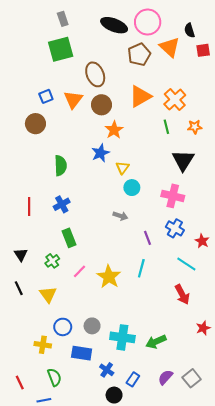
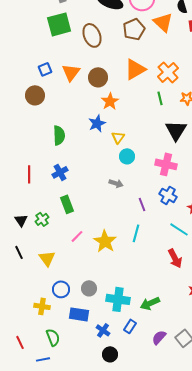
brown ellipse: (95, 74) -> (92, 35), moved
green cross: (52, 261) -> (42, 219), moved
blue rectangle: (133, 379) -> (130, 326), moved

